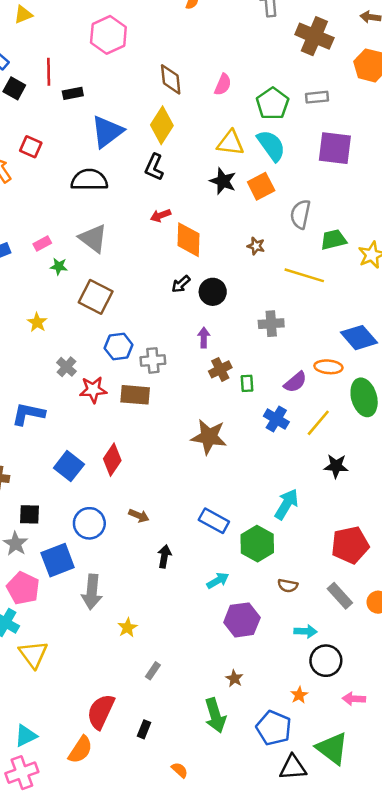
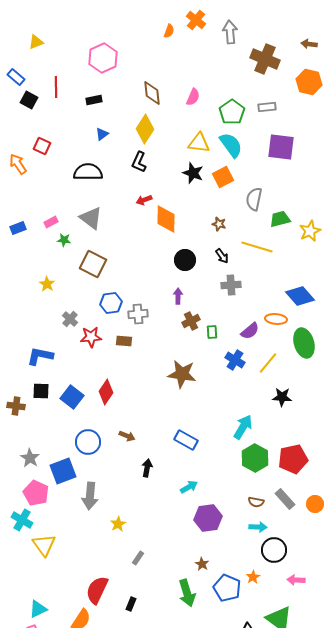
black rectangle: (73, 93) -> (94, 100), moved
blue triangle: (107, 132) -> (102, 134), size x0.5
black arrow: (181, 284) -> (222, 256), moved, turned -84
brown rectangle: (135, 395) -> (124, 341), size x0.7
black square: (30, 514) -> (41, 391), moved
green hexagon: (257, 544) -> (255, 458), moved
brown semicircle: (288, 586) -> (256, 502), moved
blue pentagon: (274, 728) -> (227, 588), moved

